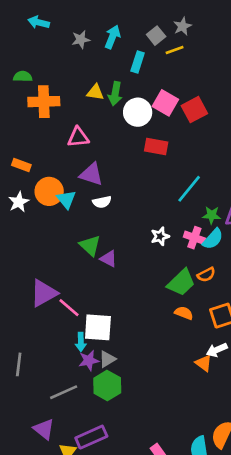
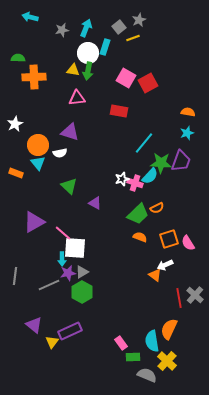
white circle: (138, 112) -> (88, 53), moved
pink triangle: (78, 137) -> (77, 98), moved
orange rectangle: (21, 165) -> (16, 173), moved
cyan triangle: (66, 199) -> (38, 163), moved
white star: (19, 202) -> (15, 124), moved
white semicircle: (102, 202) -> (60, 153), moved
green star: (212, 215) -> (161, 163), size x1.5
pink cross: (194, 238) -> (135, 183), moved
cyan semicircle: (213, 239) -> (150, 176), moved
purple triangle: (109, 259) -> (95, 203), moved
pink line: (69, 308) -> (63, 233), moved
gray line: (64, 392) -> (49, 285), moved

